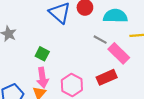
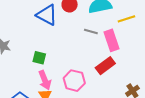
pink rectangle: (119, 53) -> (112, 40), turned 40

